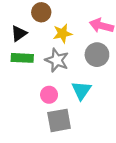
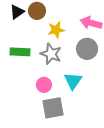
black triangle: (19, 33) -> (17, 12), moved

